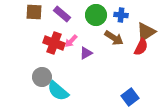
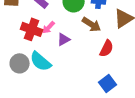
red semicircle: (141, 47) -> (107, 48), moved
cyan semicircle: (58, 91) -> (41, 61), moved

